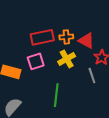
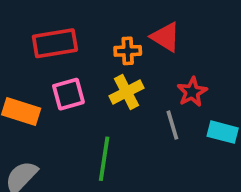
red rectangle: (42, 37) -> (55, 43), moved
red triangle: (86, 41) -> (165, 37), moved

